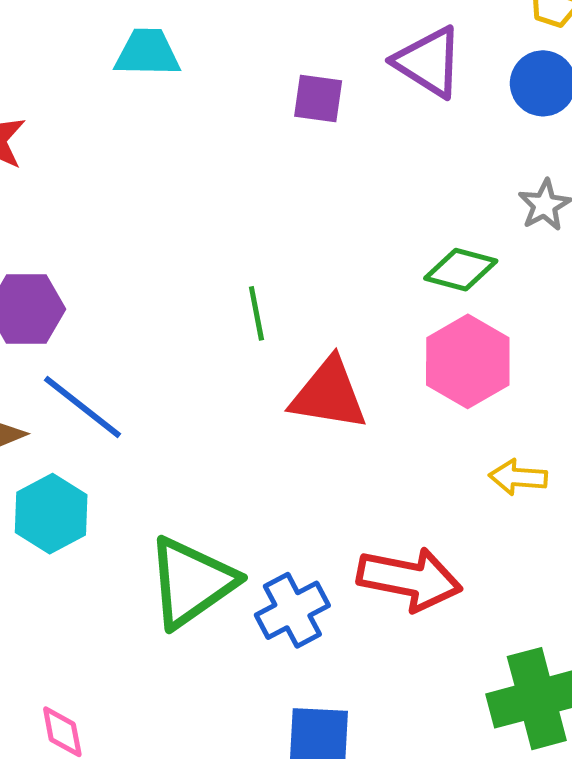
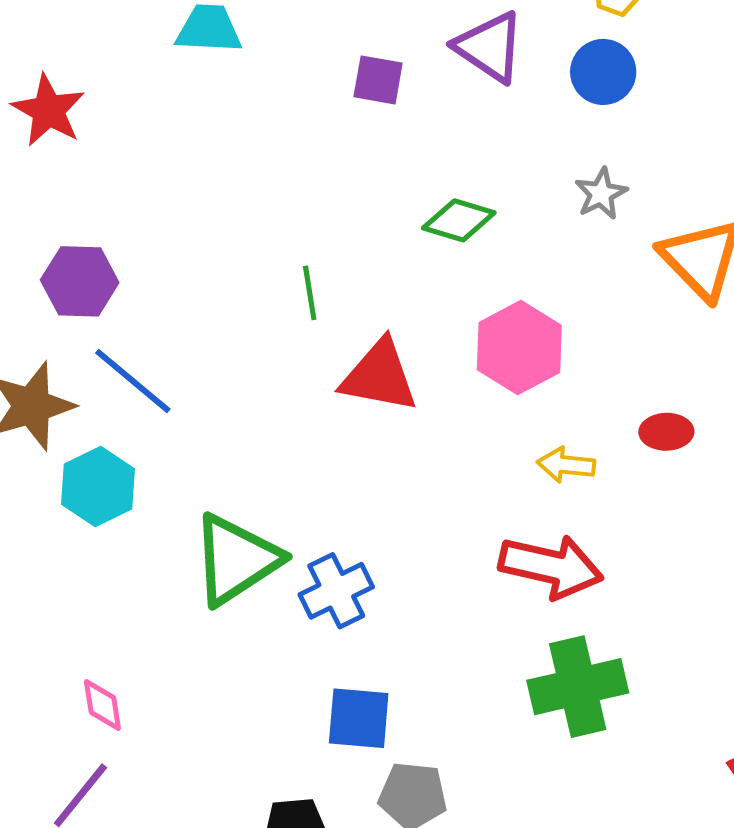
green diamond: (461, 270) -> (459, 220), moved
red arrow: (410, 579) -> (551, 567), moved

